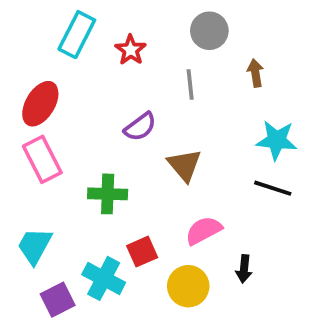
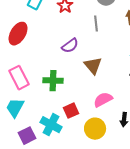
pink rectangle: (42, 159) -> (19, 78), moved

